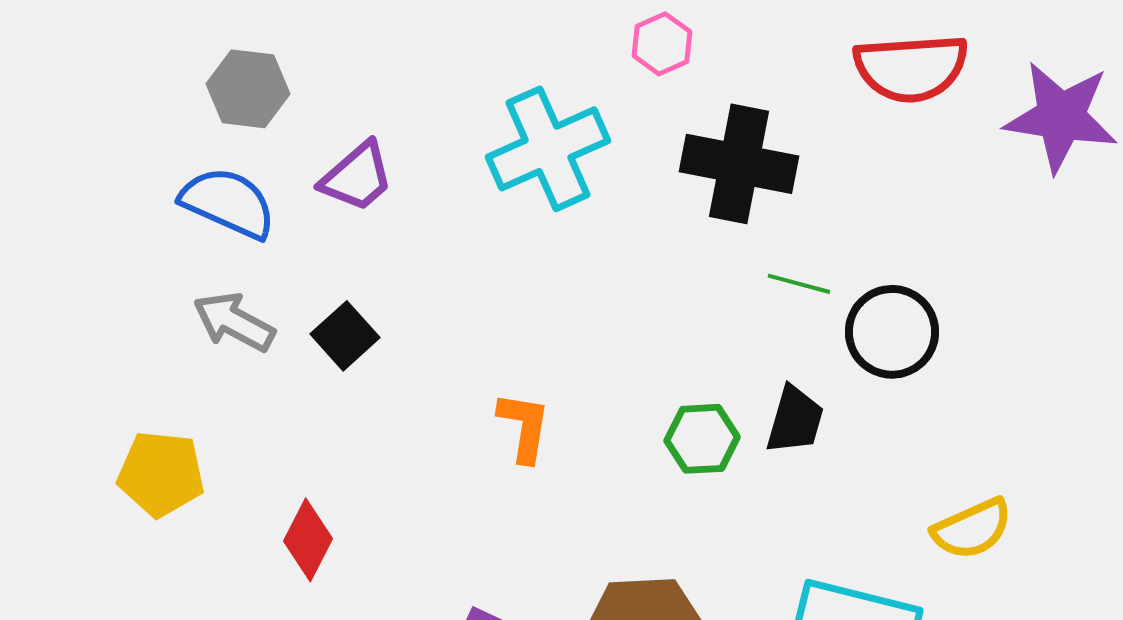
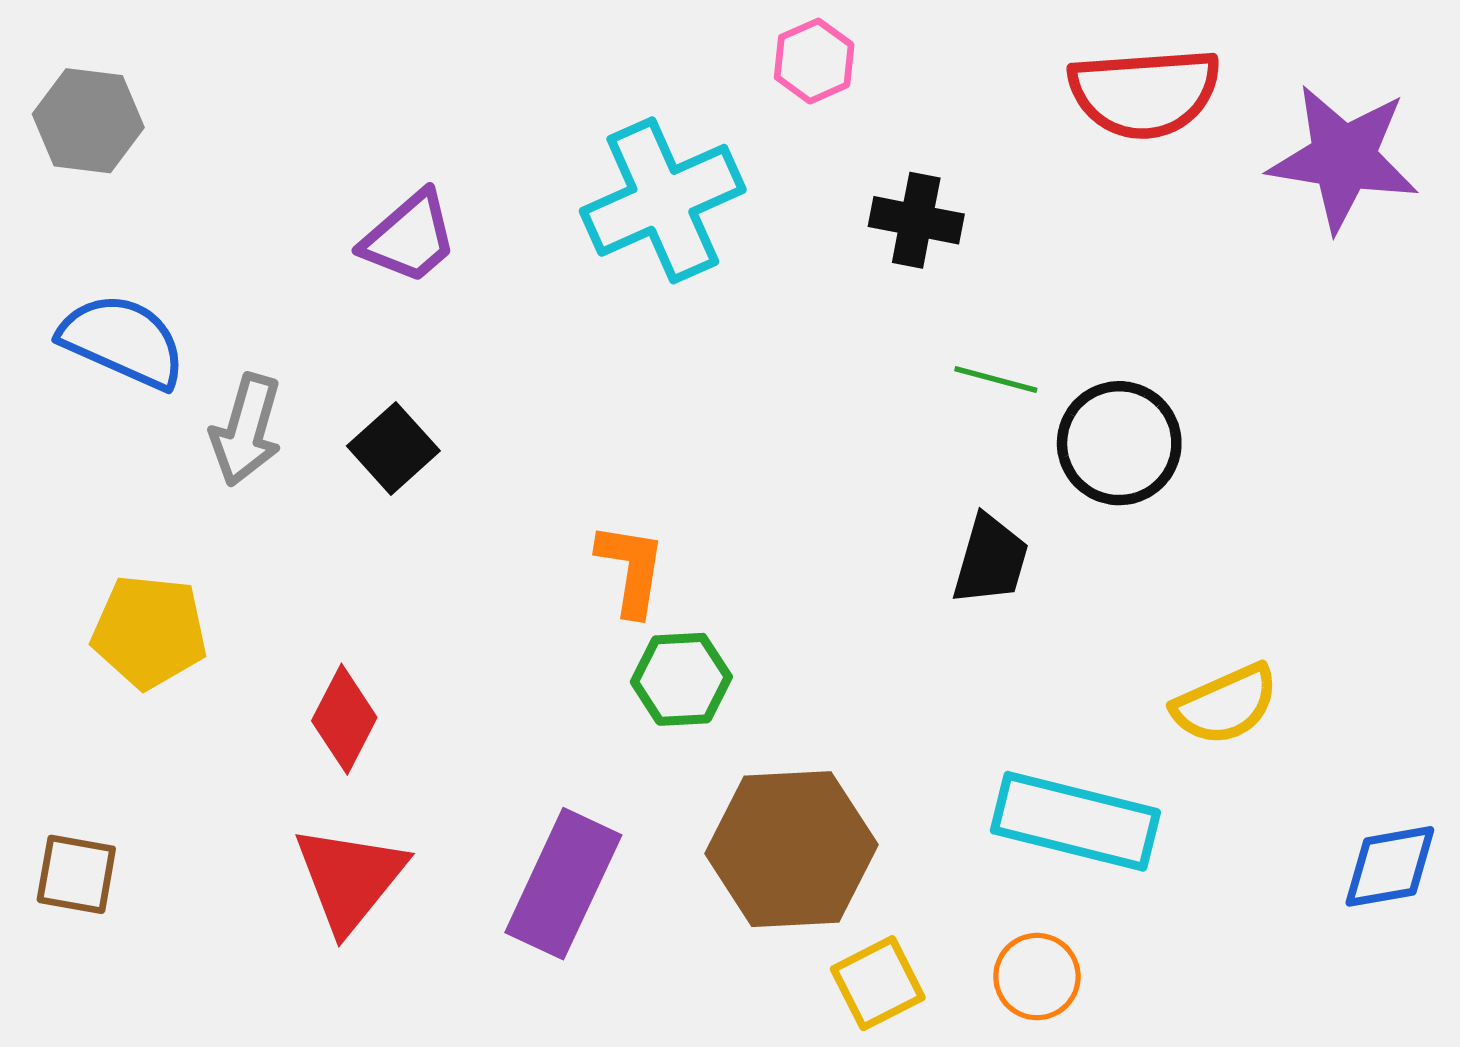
gray hexagon: (248, 89) -> (88, 121), moved
black cross: (739, 164) -> (916, 220), size x0.6
blue semicircle: (228, 203) -> (123, 341), moved
gray arrow: (234, 322) -> (246, 430), turned -102
green hexagon: (702, 439) -> (681, 679), moved

